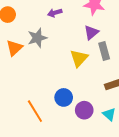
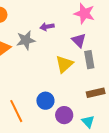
purple arrow: (55, 13) -> (47, 27), moved
purple triangle: (91, 33) -> (79, 40), turned -42

